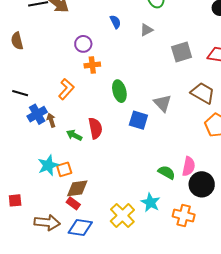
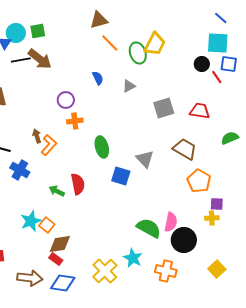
blue cross: (37, 114) -> (20, 170), turned -30
brown arrow: (51, 120) -> (37, 136), moved
orange square: (64, 169) -> (47, 225), turned -35
green semicircle: (167, 172) -> (149, 228), size x1.4

